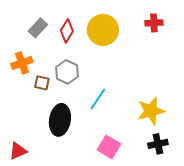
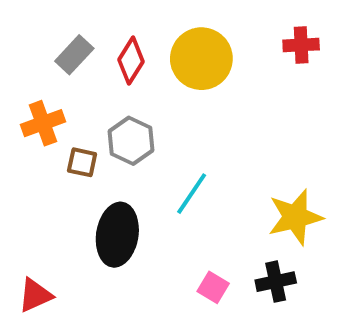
black cross: (158, 144) -> (276, 282), moved
pink square: (109, 147) -> (213, 287), size x0.7

